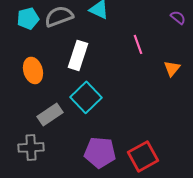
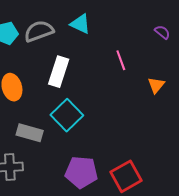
gray rectangle: (50, 114) -> (30, 133), turned 50

